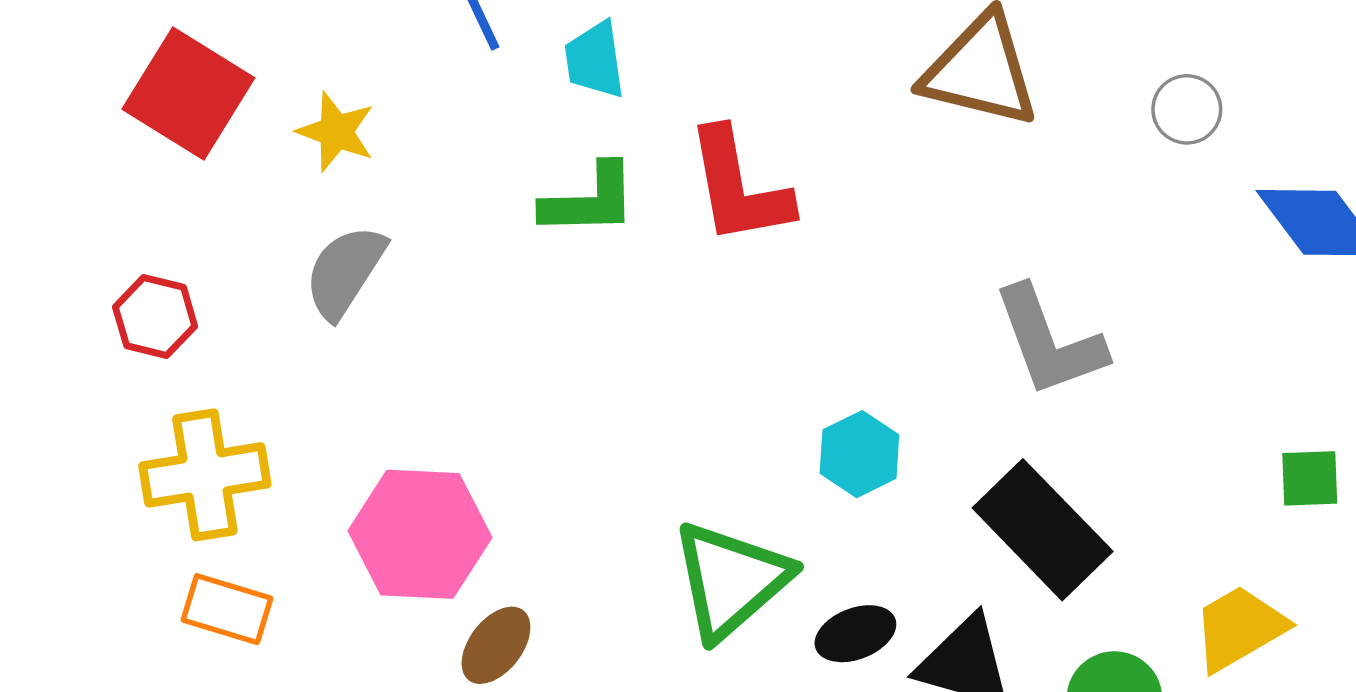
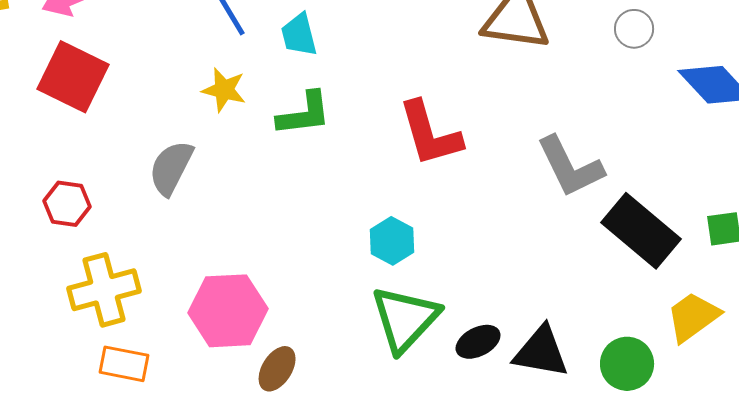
yellow star: (336, 132) -> (224, 90), moved
red L-shape: (739, 187) -> (430, 134), moved
cyan hexagon: (859, 454) -> (392, 241), moved
black rectangle: (1043, 530) -> (641, 231), moved

